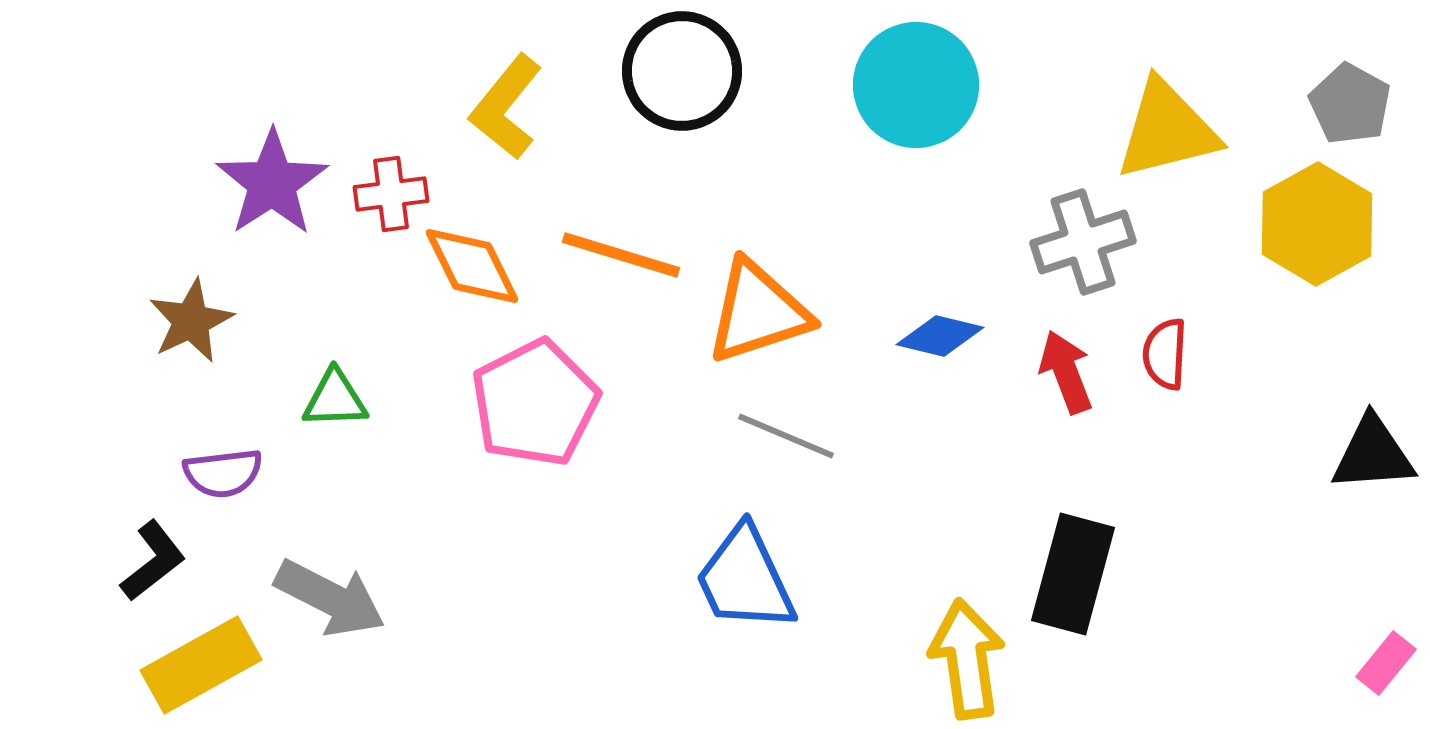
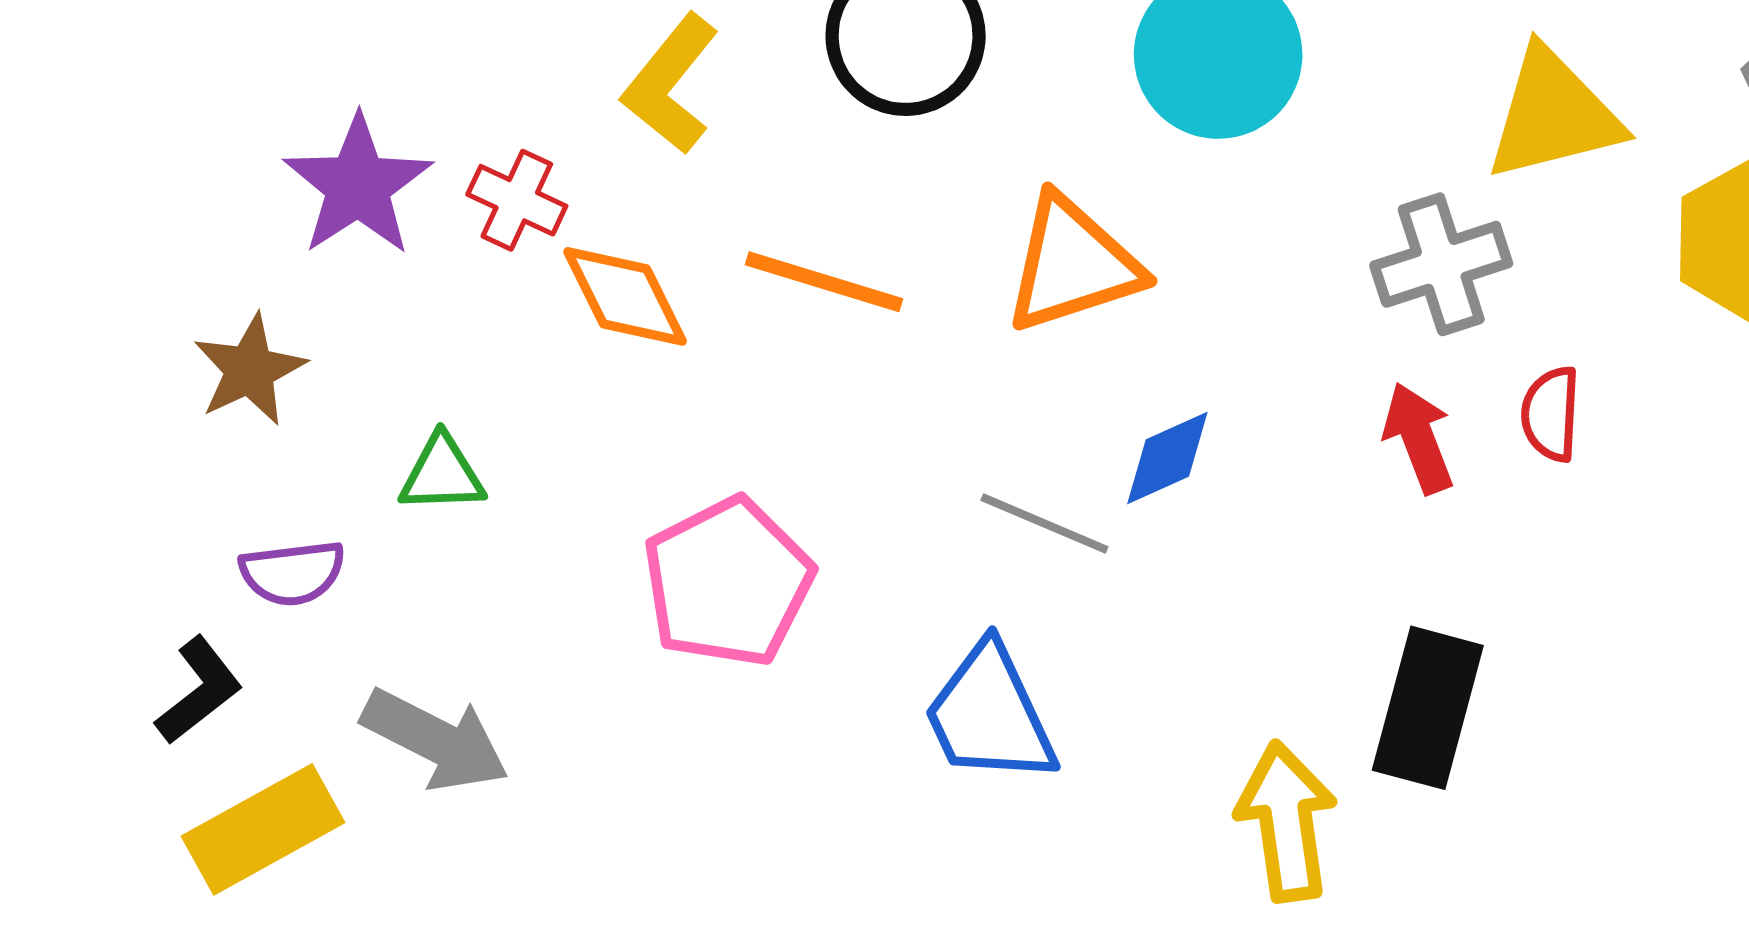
red cross: (391, 194) -> (517, 200), turned 32
orange triangle: (758, 312) -> (1073, 264), moved
blue diamond: (940, 336) -> (1167, 458), moved, turned -38
pink pentagon: (535, 403) -> (728, 582), moved

